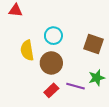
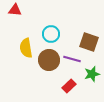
purple line: (76, 86) -> (72, 59), moved
red rectangle: (51, 90) -> (69, 86), moved

